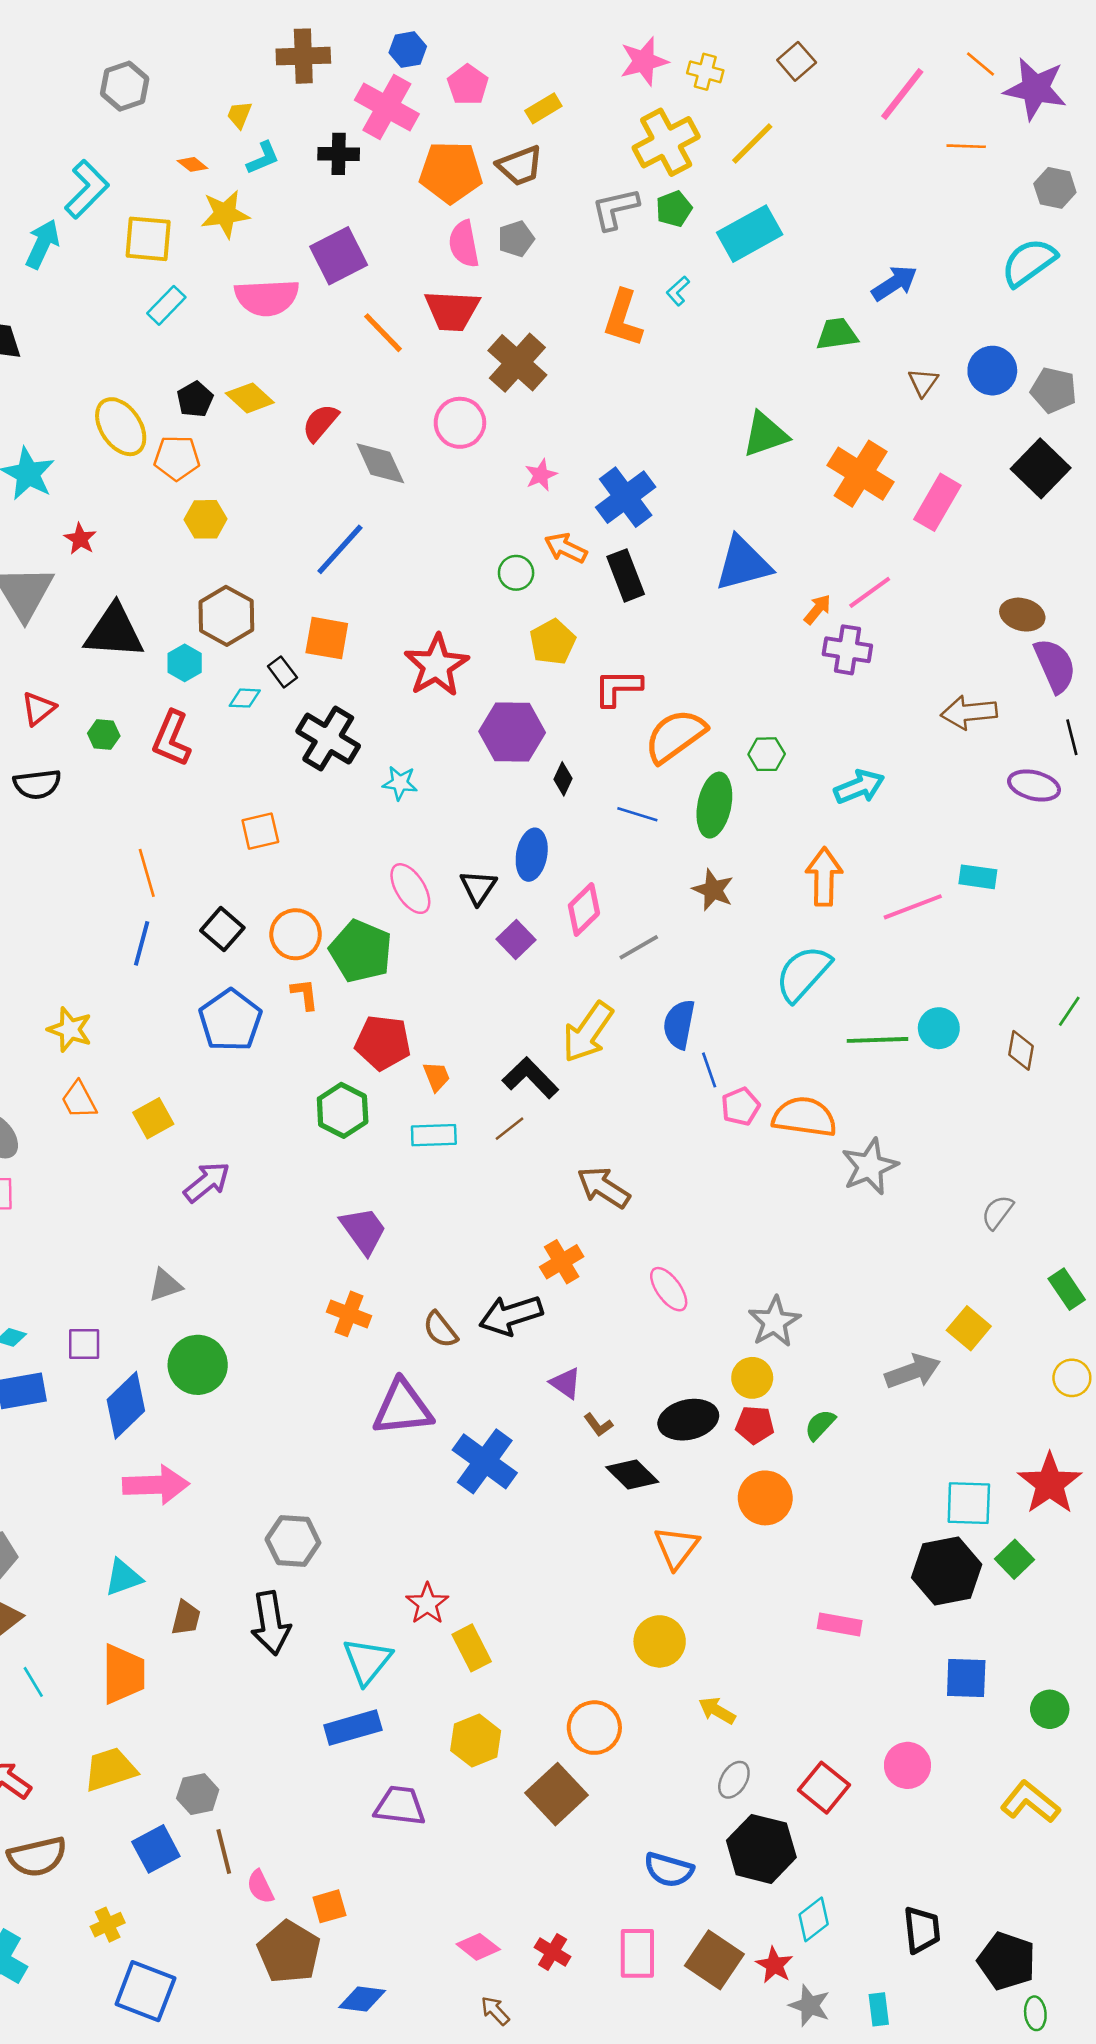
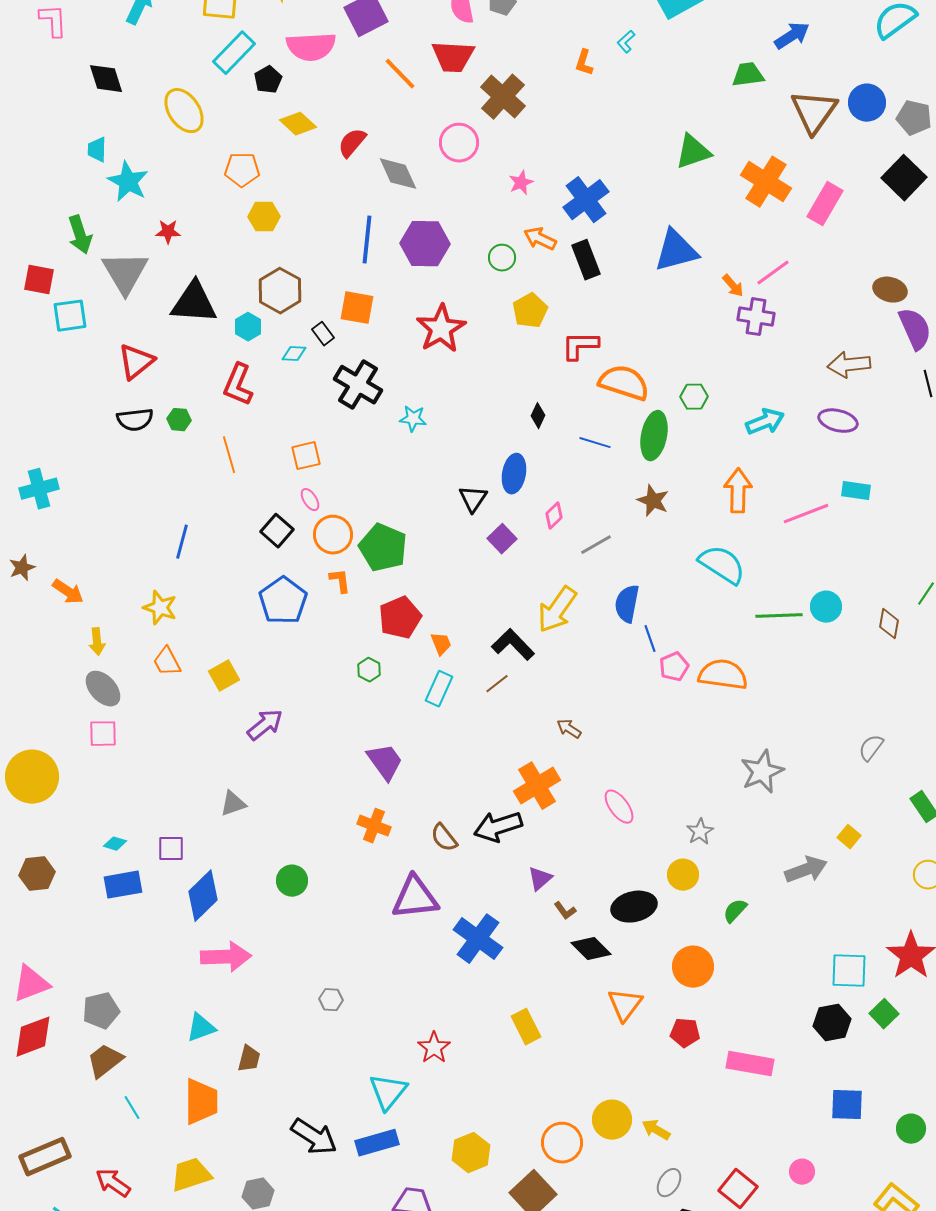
cyan rectangle: (166, 305) -> (234, 53), size x1.4
orange L-shape: (623, 318) -> (584, 63), size x0.6
brown triangle: (923, 382) -> (814, 112), size x2.0
black pentagon: (195, 399) -> (268, 80), moved
yellow ellipse: (121, 427) -> (184, 111), moved
red star: (80, 539) -> (168, 232), turned -30
blue line: (340, 549) -> (367, 240), turned -36
orange arrow: (817, 609) -> (733, 286), turned 100
red triangle: (38, 709) -> (136, 362), size x1.4
purple hexagon: (512, 732) -> (425, 244), moved
green hexagon: (104, 735) -> (179, 420), moved
orange semicircle: (675, 736) -> (624, 383), turned 54
purple ellipse: (1034, 785) -> (838, 421), moved
orange line: (147, 873) -> (229, 455), moved
pink ellipse: (410, 889) -> (310, 500), moved, size x0.6
pink diamond: (584, 909) -> (554, 516), size x0.7
blue line: (142, 943) -> (182, 542), moved
cyan semicircle: (803, 973) -> (722, 565), turned 81
red pentagon: (383, 1043) -> (400, 618), turned -30
green hexagon: (343, 1110) -> (369, 670), size x0.6
cyan rectangle: (434, 1135) -> (439, 689), turned -64
gray star: (870, 1166) -> (762, 772), moved
brown arrow: (603, 1187) -> (569, 729), size x0.6
orange cross: (562, 1262) -> (537, 786), size x1.4
gray star: (774, 1322) -> (700, 832), size x0.7
yellow square: (969, 1328) -> (849, 837), size x0.7
green circle: (198, 1365) -> (292, 881), moved, size x0.7
purple triangle: (566, 1383) -> (540, 879), turned 44
red pentagon: (755, 1425) -> (685, 1033), moved
gray hexagon: (293, 1541) -> (331, 1000), size x0.6
black hexagon: (947, 1571) -> (832, 1023), size x0.7
black arrow: (271, 1623) -> (314, 1137), moved, turned -48
pink rectangle: (840, 1624) -> (750, 1064), size x1.4
yellow circle: (660, 1641) -> (612, 1120), moved
yellow rectangle: (472, 1648) -> (526, 1027), moved
pink circle: (907, 1765) -> (802, 1172), size x0.7

